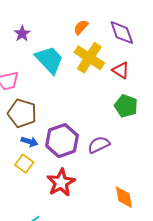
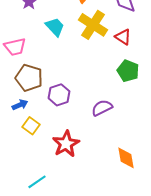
cyan trapezoid: (49, 60) -> (55, 27), size x0.7
purple hexagon: (62, 141) -> (59, 95), moved, size x0.7
blue arrow: (29, 142) -> (20, 105), moved, turned -42

